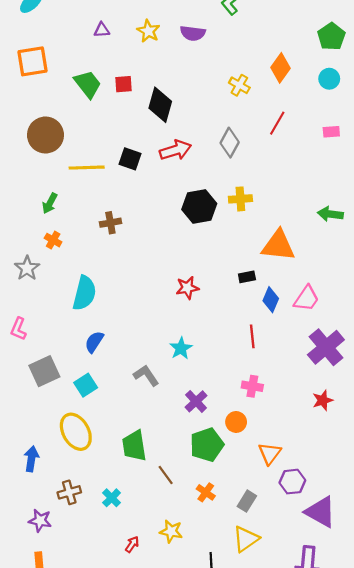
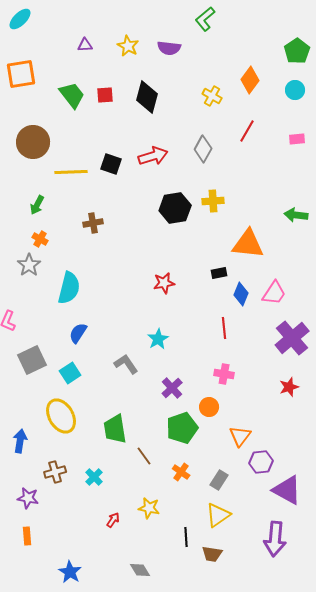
black diamond: (160, 105) -> (147, 97), moved
gray star: (27, 268) -> (29, 265), moved

